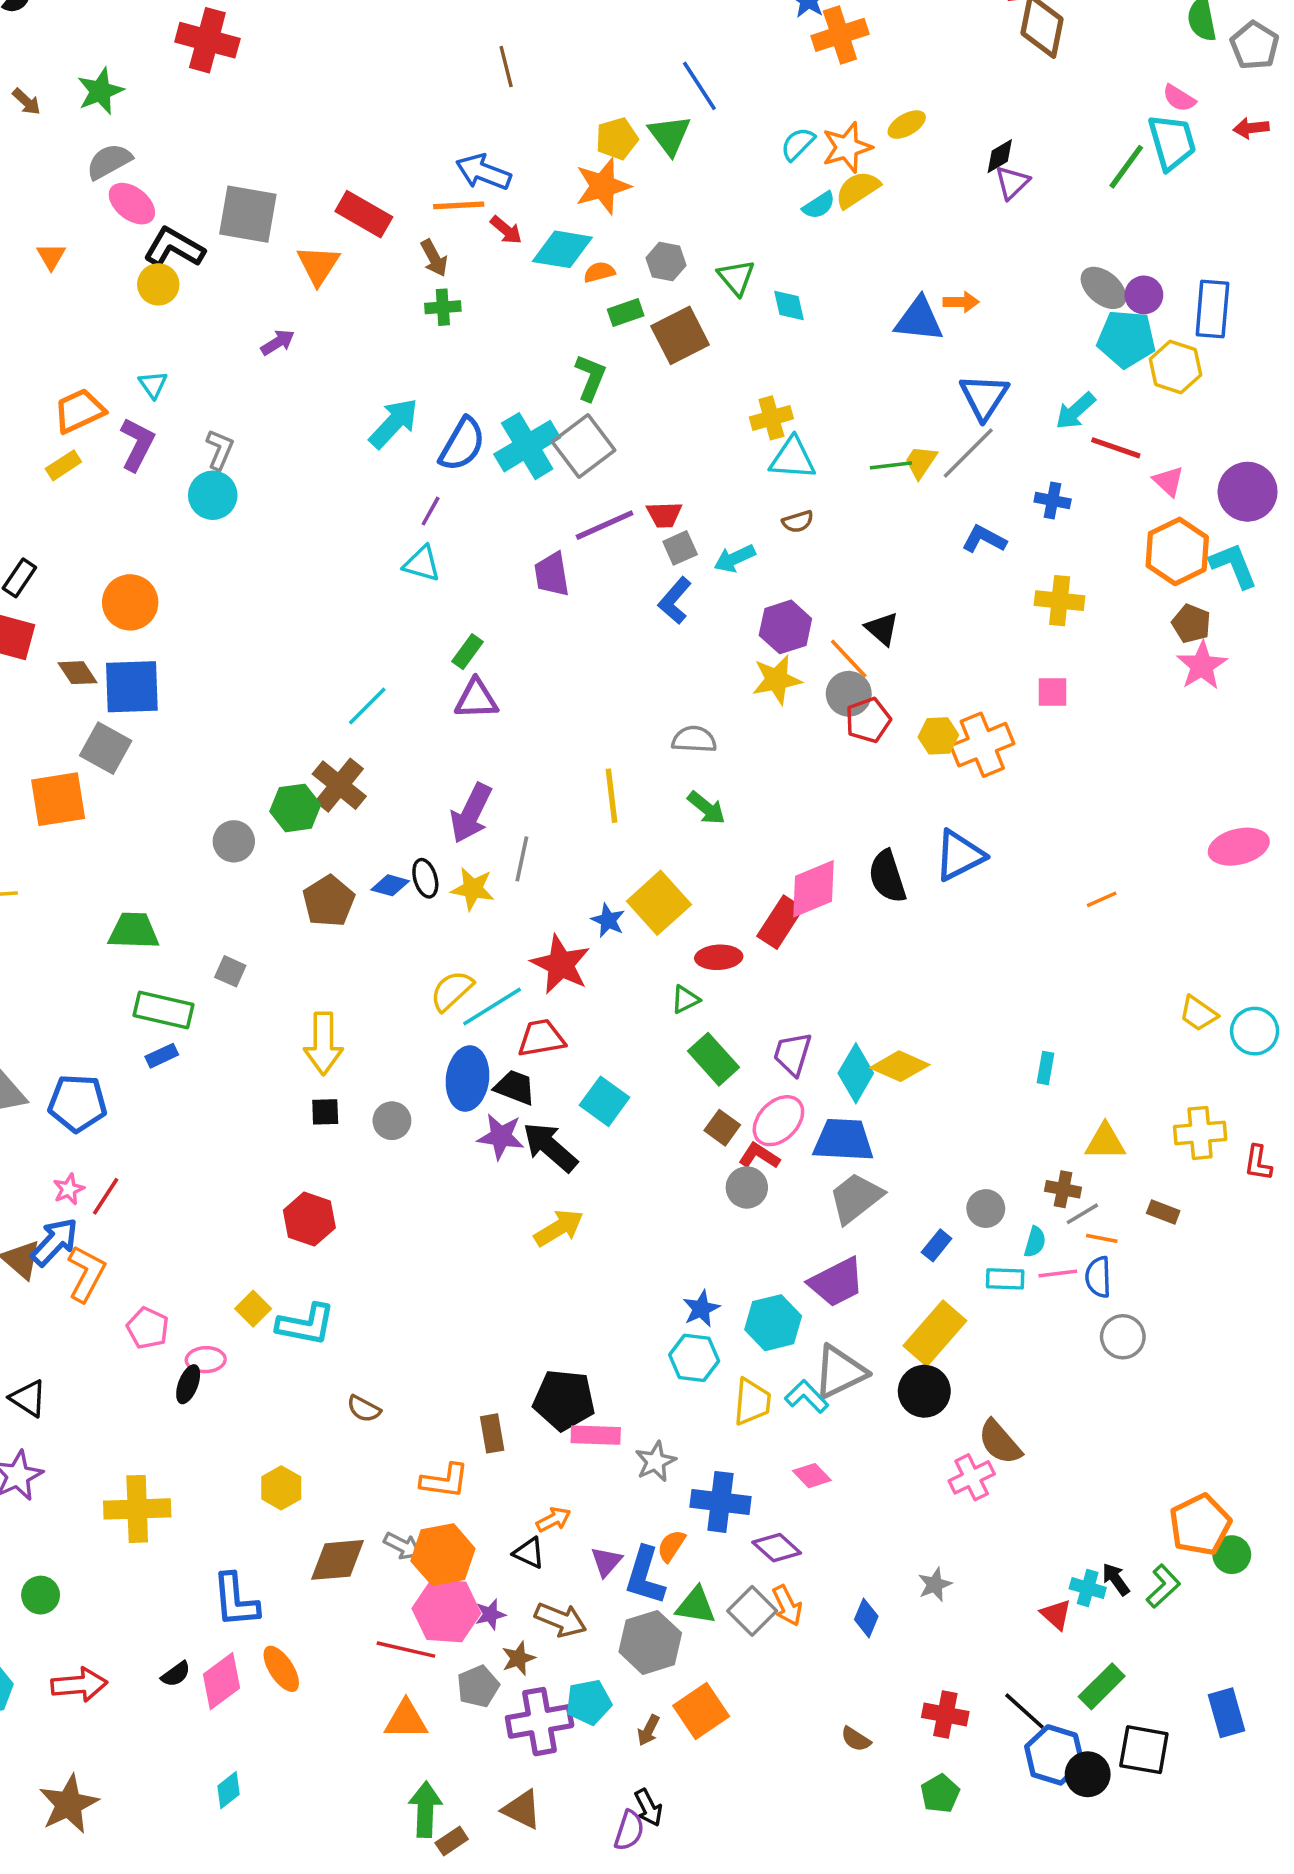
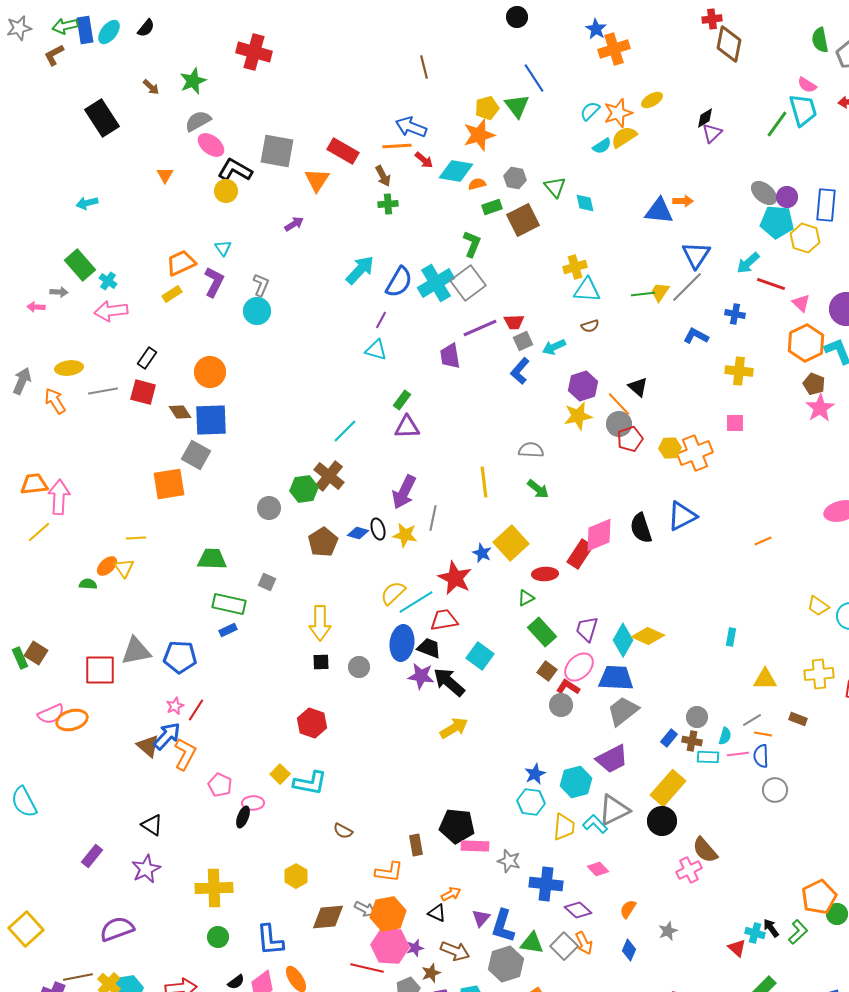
brown cross: (1063, 1189) -> (692, 741), moved
gray star: (655, 1462) -> (509, 861), turned -30
orange semicircle: (671, 1546) -> (628, 909), moved
green circle: (41, 1595) -> (218, 937), moved

